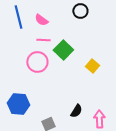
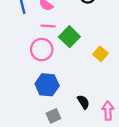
blue hexagon: (18, 104) -> (47, 85), moved
black semicircle: (76, 111) -> (83, 102), turned -64

